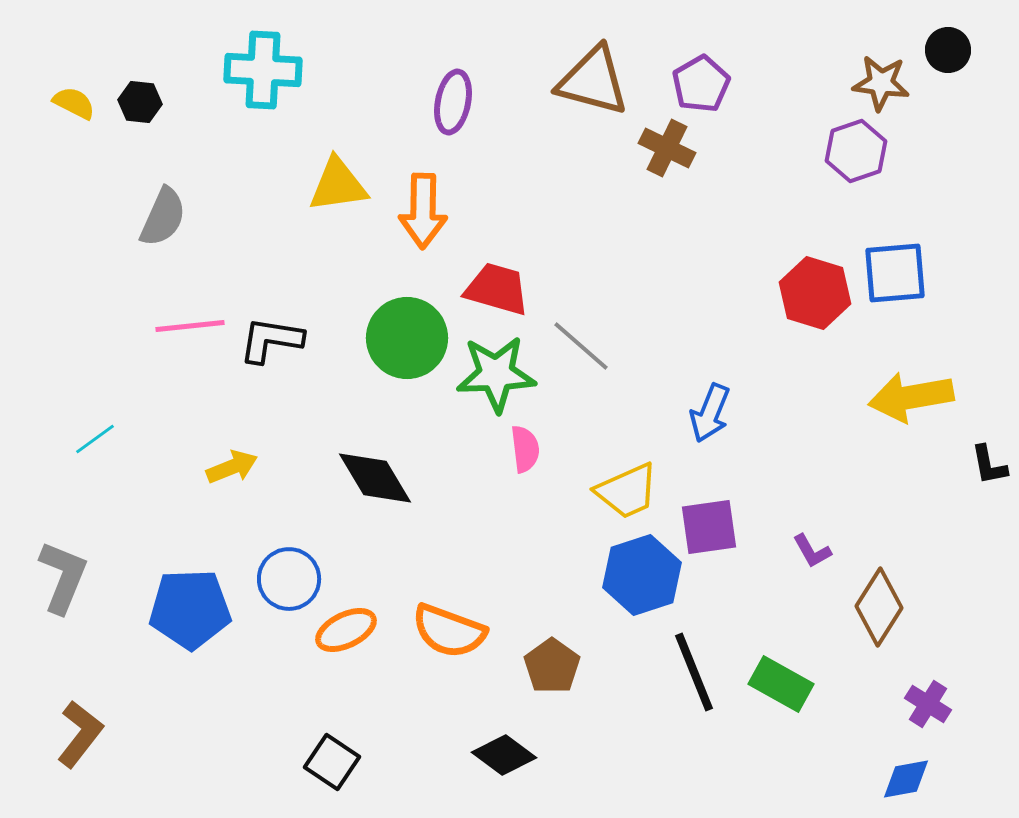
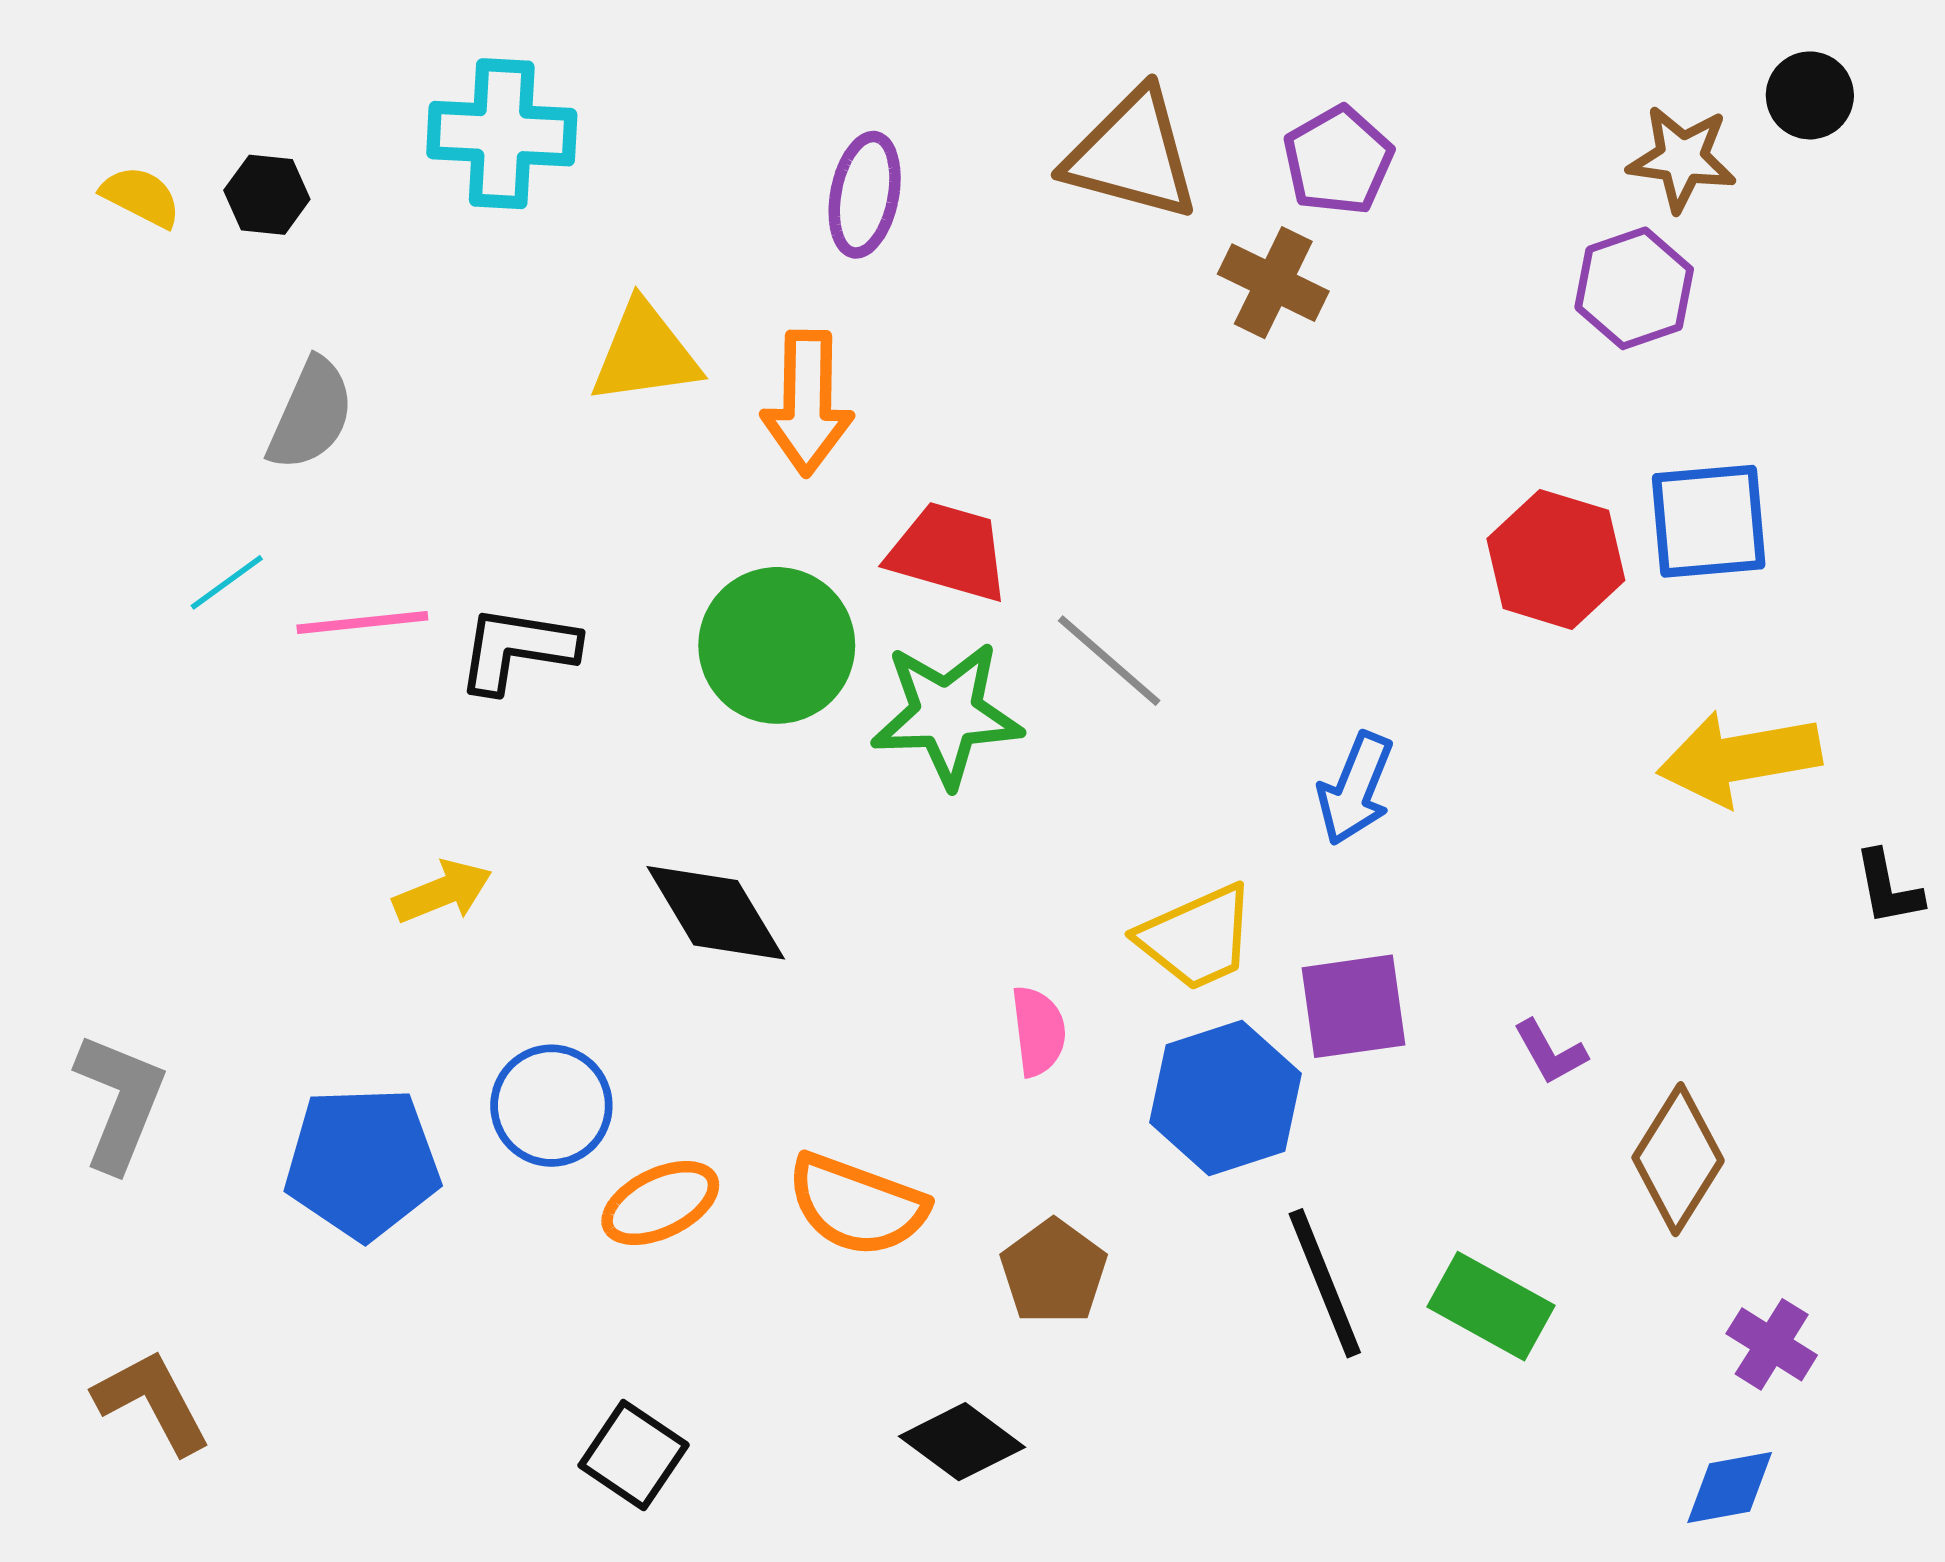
cyan line: (95, 439) -> (227, 582), moved
pink semicircle: (525, 449) -> (1038, 1031), moved
brown L-shape: (80, 734) -> (152, 1402), turned -66

